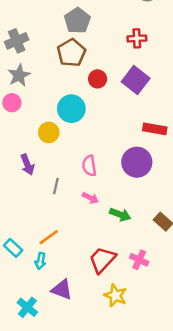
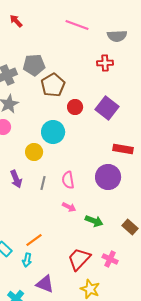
gray pentagon: (77, 21) -> (34, 65), moved, turned 30
red cross: (137, 38) -> (105, 63), moved
gray line: (56, 186) -> (43, 183), moved

